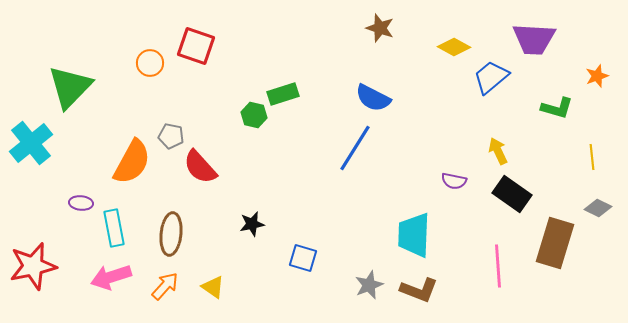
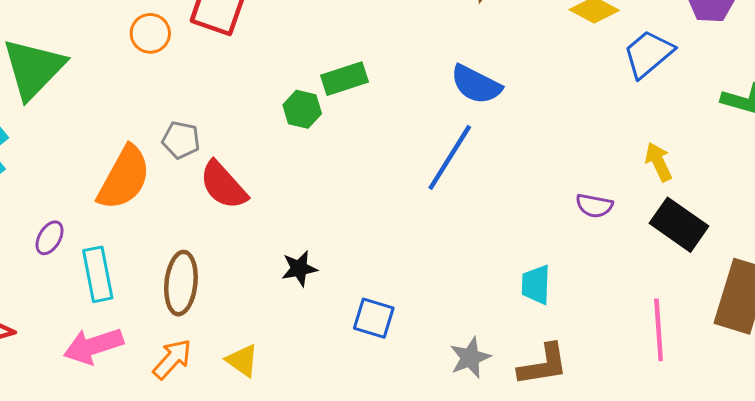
purple ellipse: (81, 203) -> (50, 238), turned -65
cyan trapezoid: (414, 235) -> (536, 285), size x0.6
brown L-shape: (419, 290) -> (543, 365), turned -30

